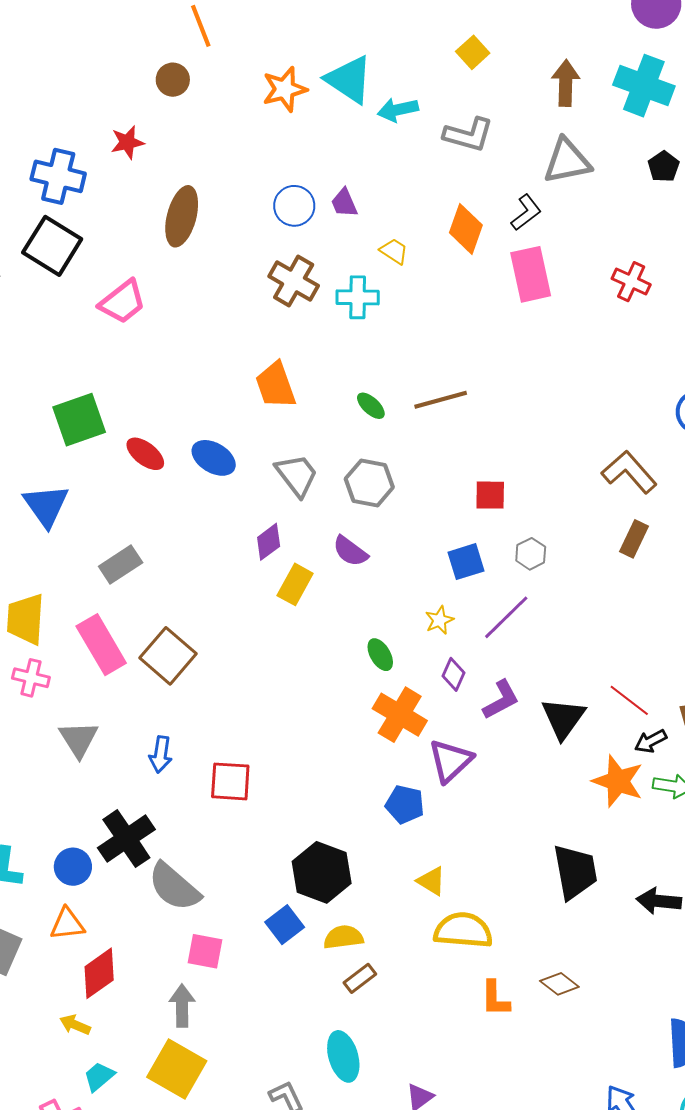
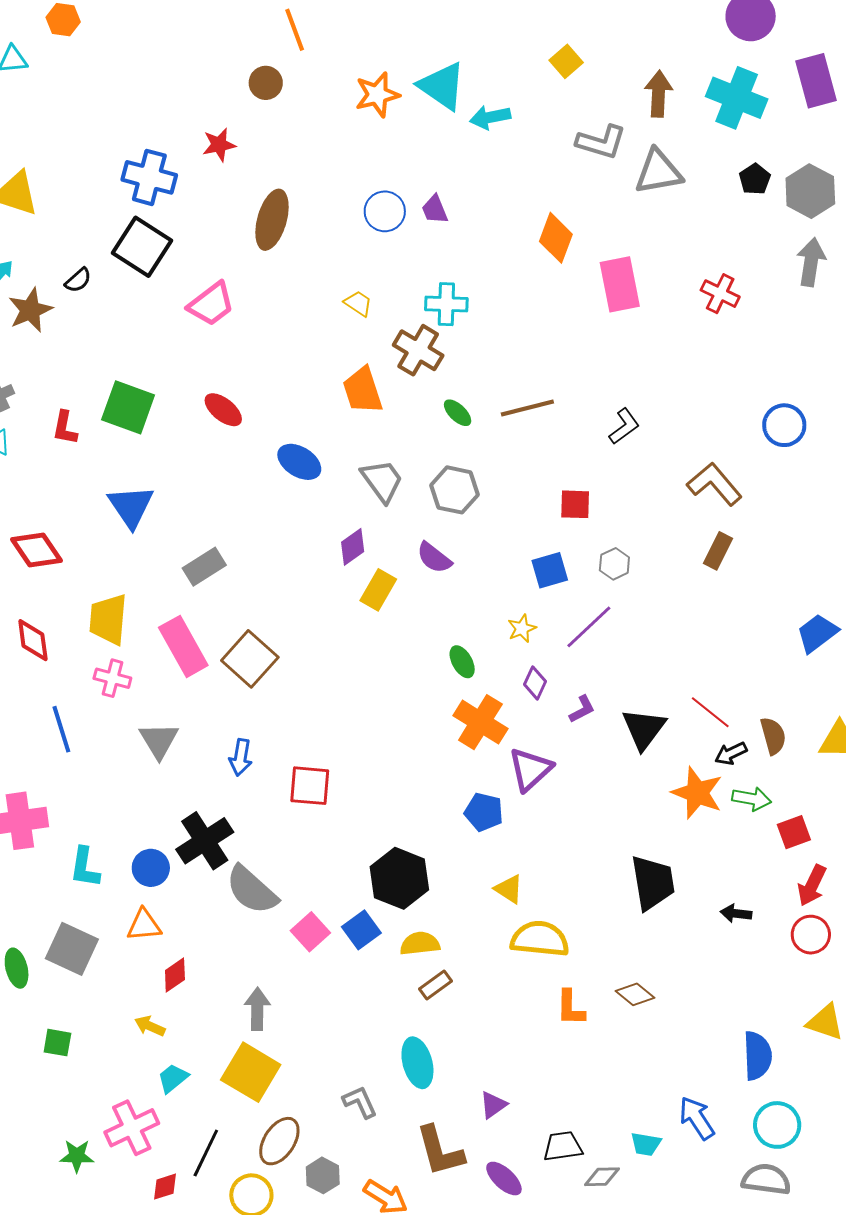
gray L-shape: (468, 135) -> (601, 142), moved
black L-shape: (526, 212) -> (624, 426), moved
yellow trapezoid: (394, 251) -> (358, 303), moved
brown cross: (294, 281) -> (418, 350), moved
green square: (79, 420) -> (128, 407), moved, turned 38
red ellipse: (145, 454) -> (223, 410), moved
purple L-shape: (501, 700) -> (582, 709), size x0.7
black arrow: (659, 901) -> (736, 913), size x0.7
pink square: (205, 951) -> (310, 932), moved, turned 36
red diamond: (99, 973) -> (175, 975), size x0.7

